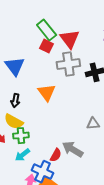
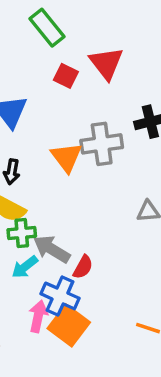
green rectangle: (47, 30) -> (47, 28), moved
gray cross: (68, 64) -> (102, 144), moved
gray arrow: (73, 149) -> (52, 249), moved

